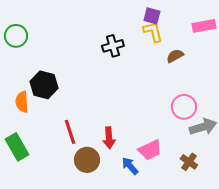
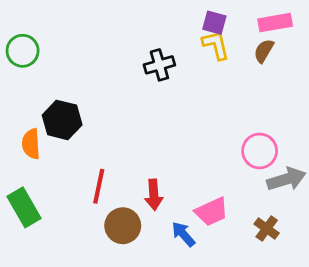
pink rectangle: (204, 26) -> (275, 23), moved
brown semicircle: (175, 56) -> (264, 51), moved, turned -30
red line: (70, 132) -> (99, 186), turned 30

